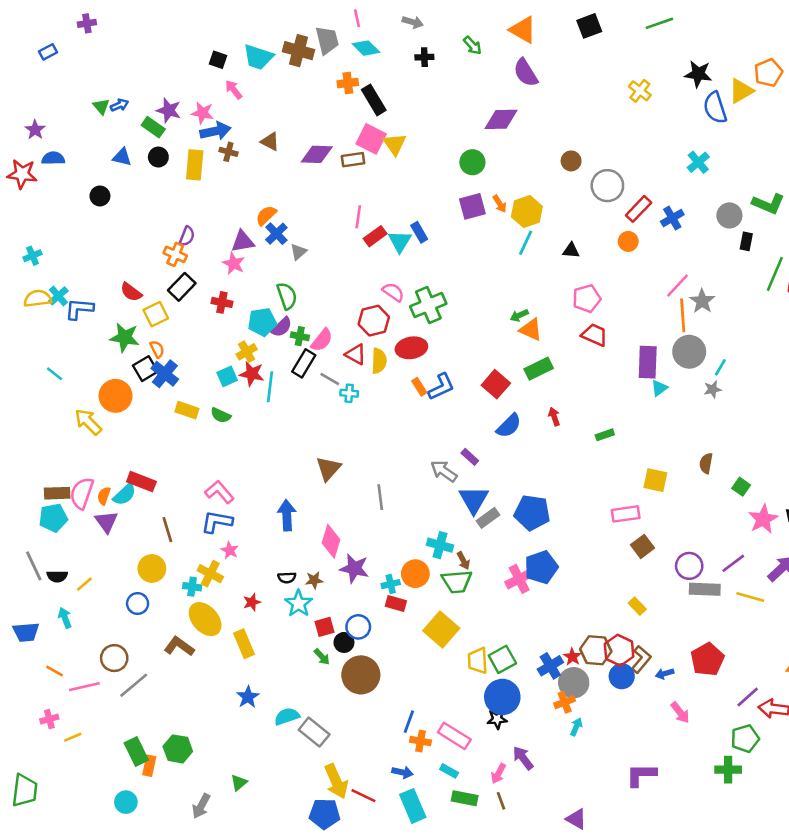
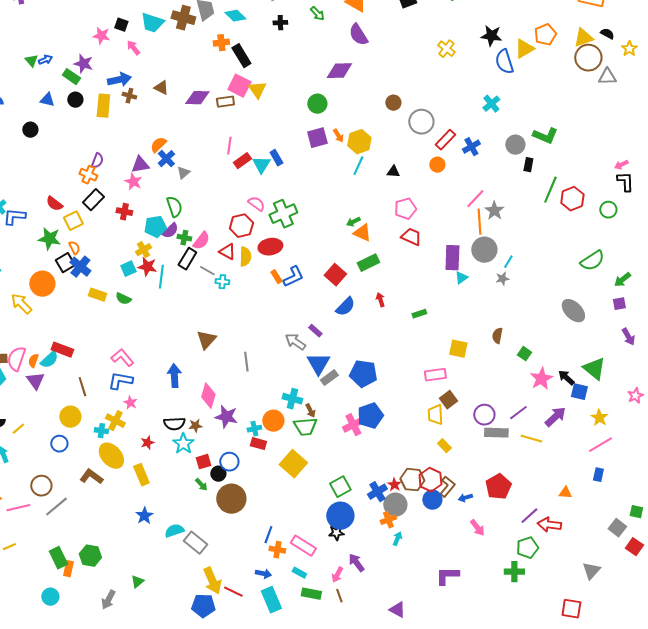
pink star: (202, 113) -> (101, 36), moved
black semicircle: (287, 578) -> (174, 424), size x1.5
yellow trapezoid: (478, 661) -> (435, 415), moved

